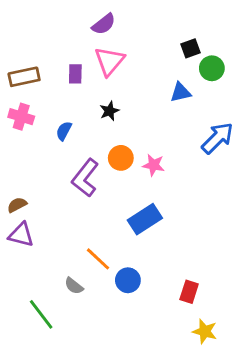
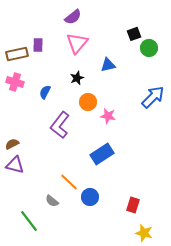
purple rectangle: (75, 74) -> (38, 45), moved
blue triangle: (181, 92) -> (108, 65), moved
orange circle: (121, 158) -> (88, 102), moved

